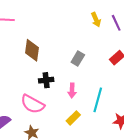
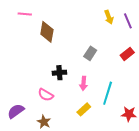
brown diamond: (32, 50) -> (47, 32), moved
pink semicircle: (32, 104) -> (46, 95), size x0.7

